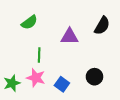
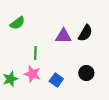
green semicircle: (29, 22) -> (17, 23), moved
black semicircle: (102, 26) -> (85, 33), moved

